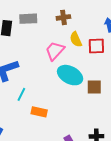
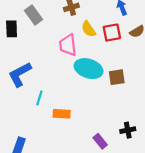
gray rectangle: (28, 19) -> (33, 15), turned 66
pink trapezoid: (55, 51) -> (68, 45), turned -40

